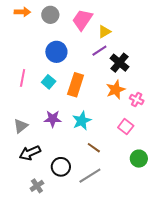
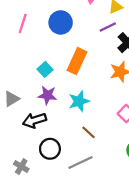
pink line: (23, 78) -> (23, 24), moved
cyan square: (49, 82) -> (45, 69), moved
black arrow: (30, 153) -> (34, 120), moved
gray cross: (37, 186) -> (21, 166), turned -32

